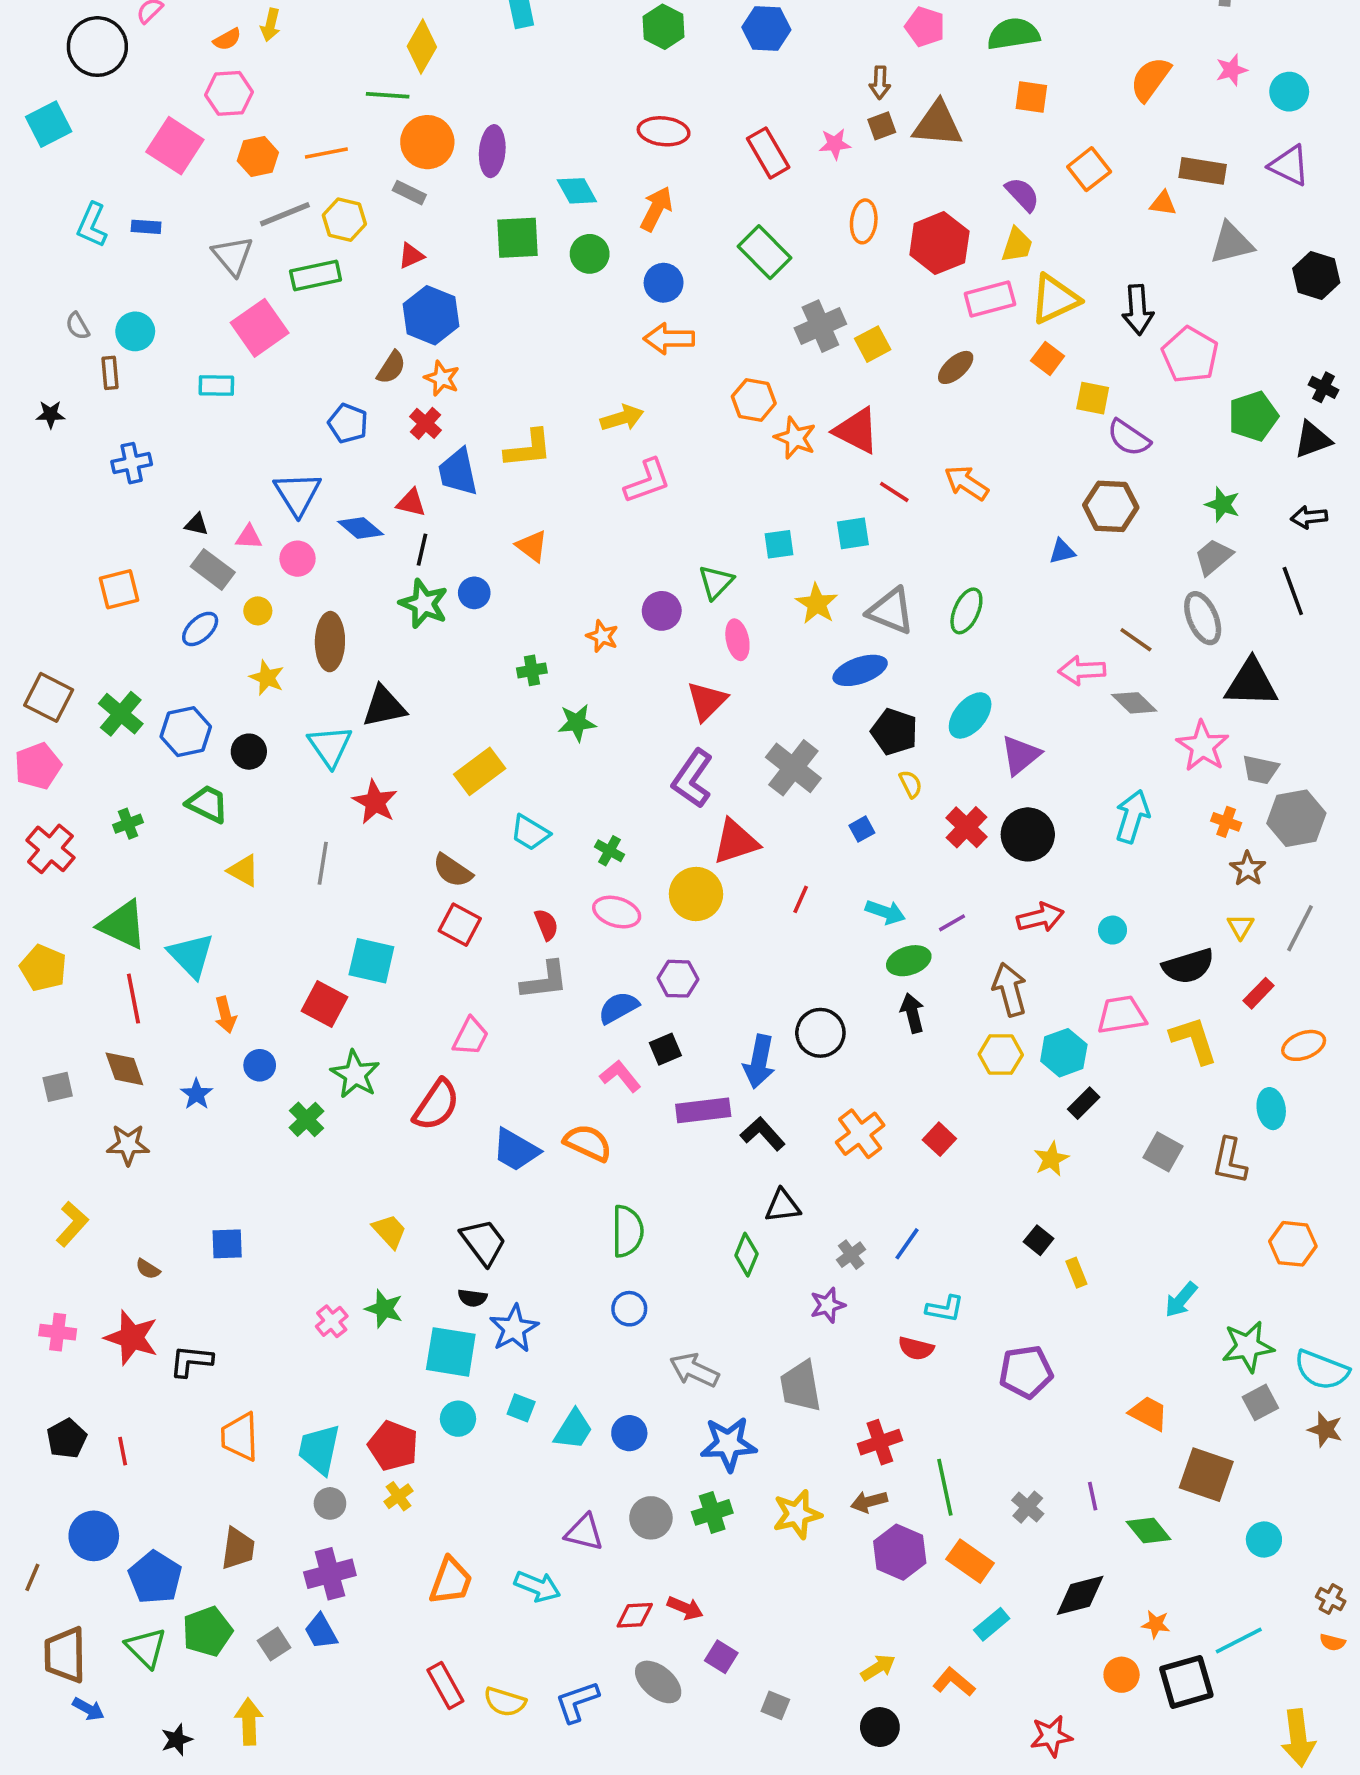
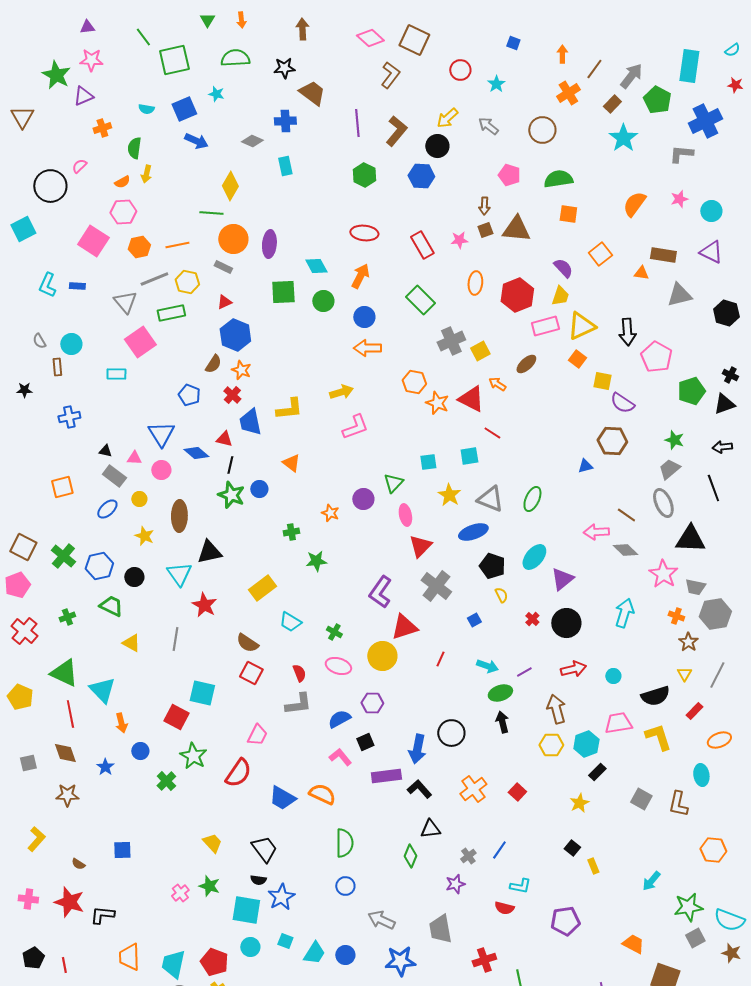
orange arrow: (966, 483) -> (497, 384), moved, size x0.7
red triangle: (707, 701) -> (420, 546), moved
red cross: (966, 827) -> (532, 619), size x0.6

